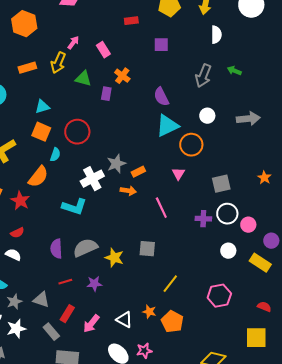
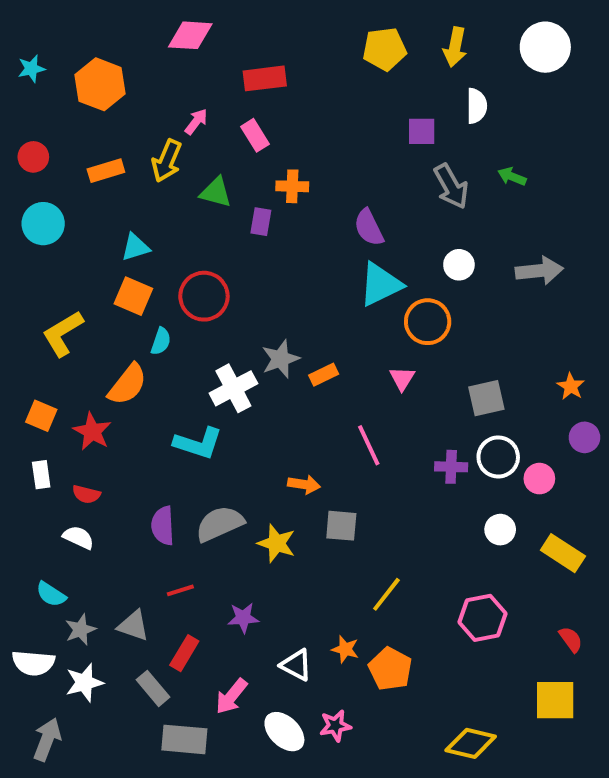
red rectangle: (131, 21) -> (265, 78), moved, size x1.5
purple square: (161, 45) -> (422, 131), moved
orange cross: (122, 76) -> (292, 186), turned -35
gray arrow: (203, 76) -> (451, 186), turned -50
orange arrow: (128, 191) -> (304, 484), moved
red semicircle: (17, 233) -> (86, 494), turned 40
purple circle: (271, 241) -> (584, 437), moved
purple star: (94, 284) -> (243, 618), moved
red semicircle: (264, 307) -> (571, 639), turned 32
pink arrow: (91, 324) -> (231, 696), moved

